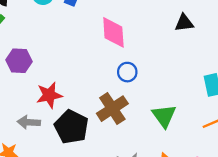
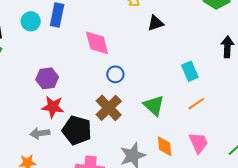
purple hexagon: (19, 61) -> (47, 78), moved
red star: (49, 95) -> (53, 107), turned 30

